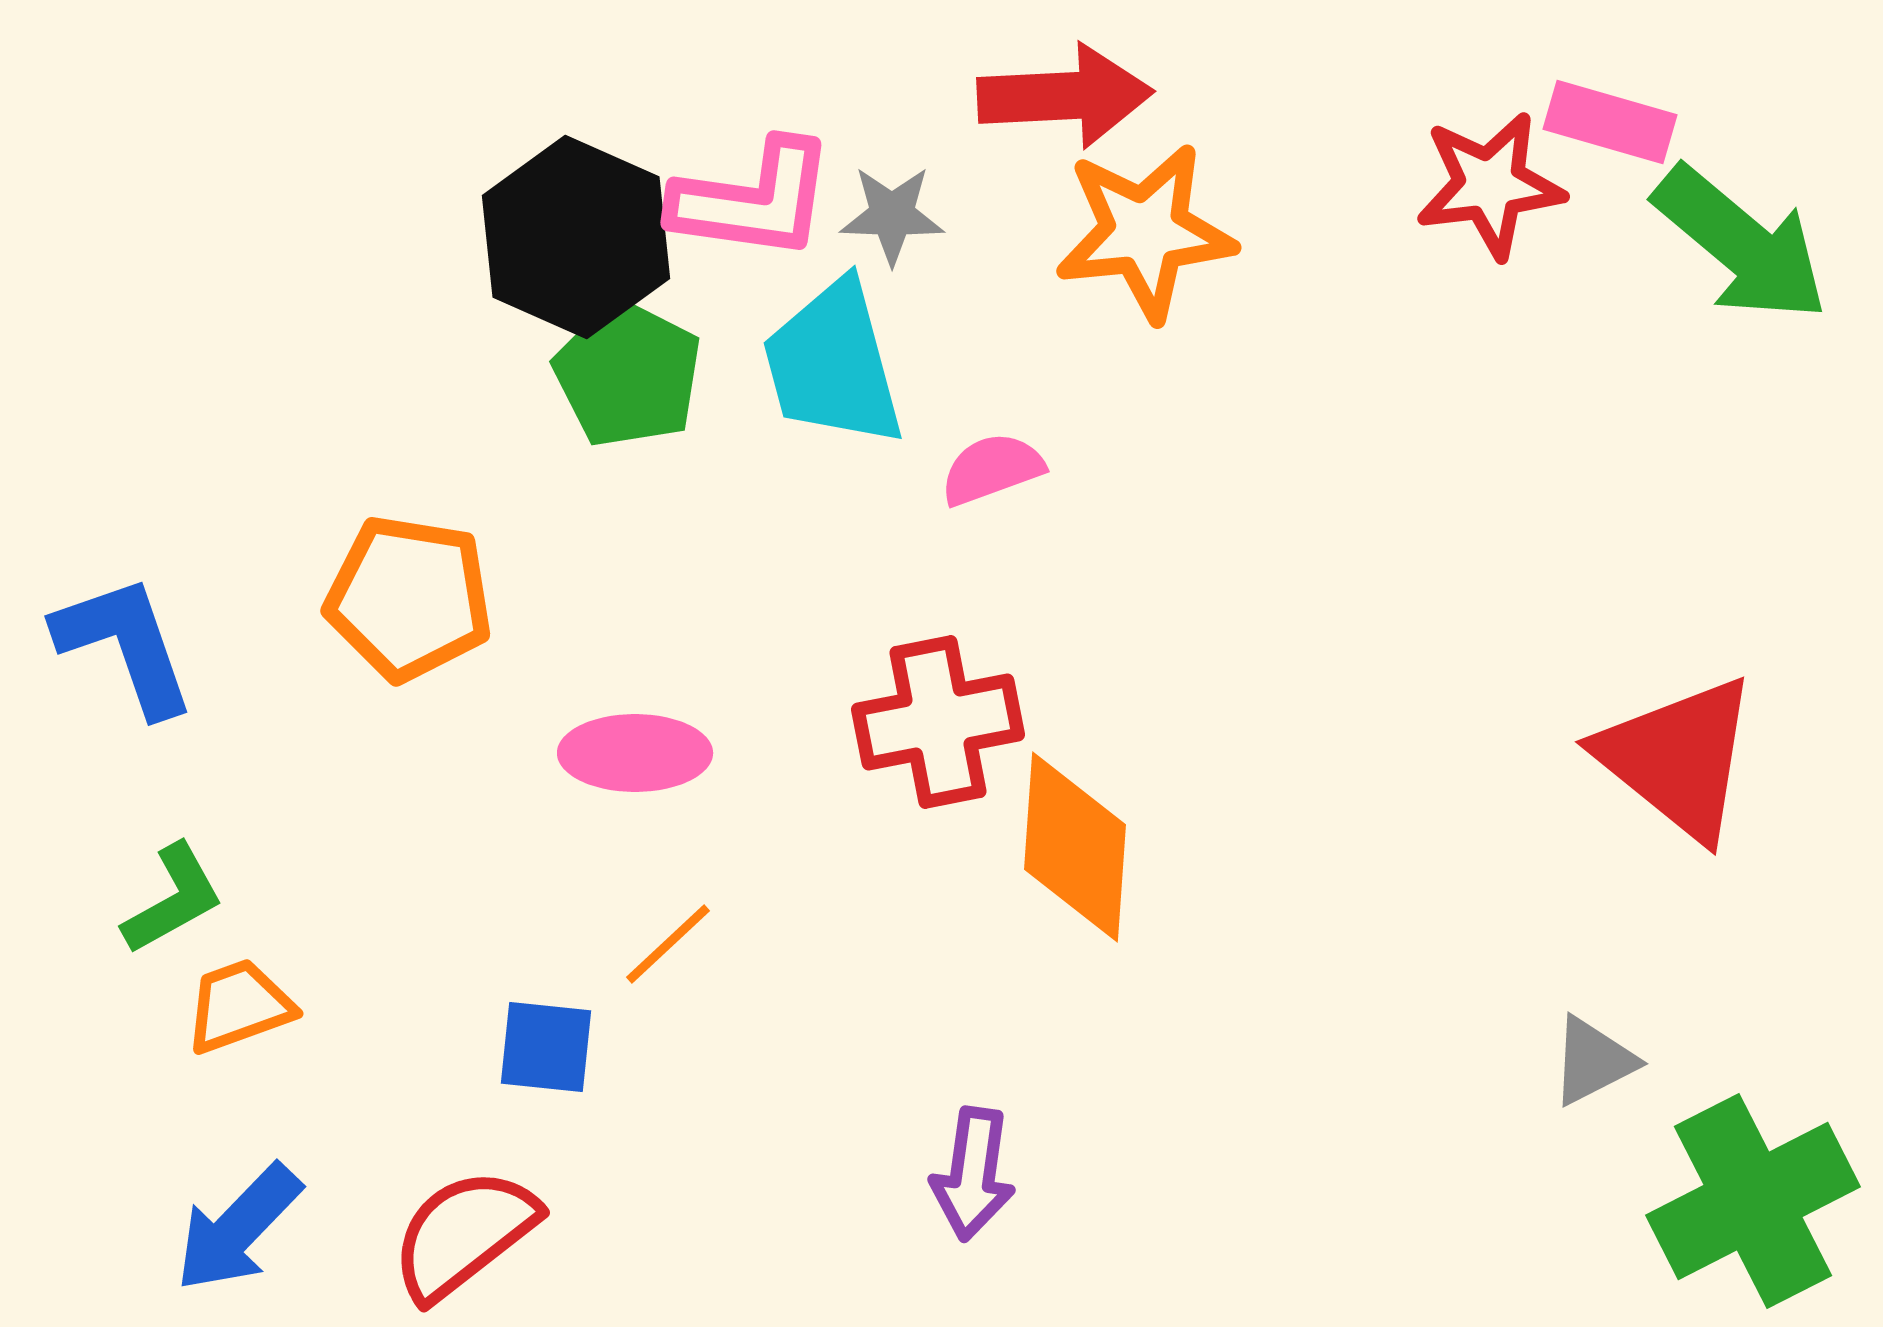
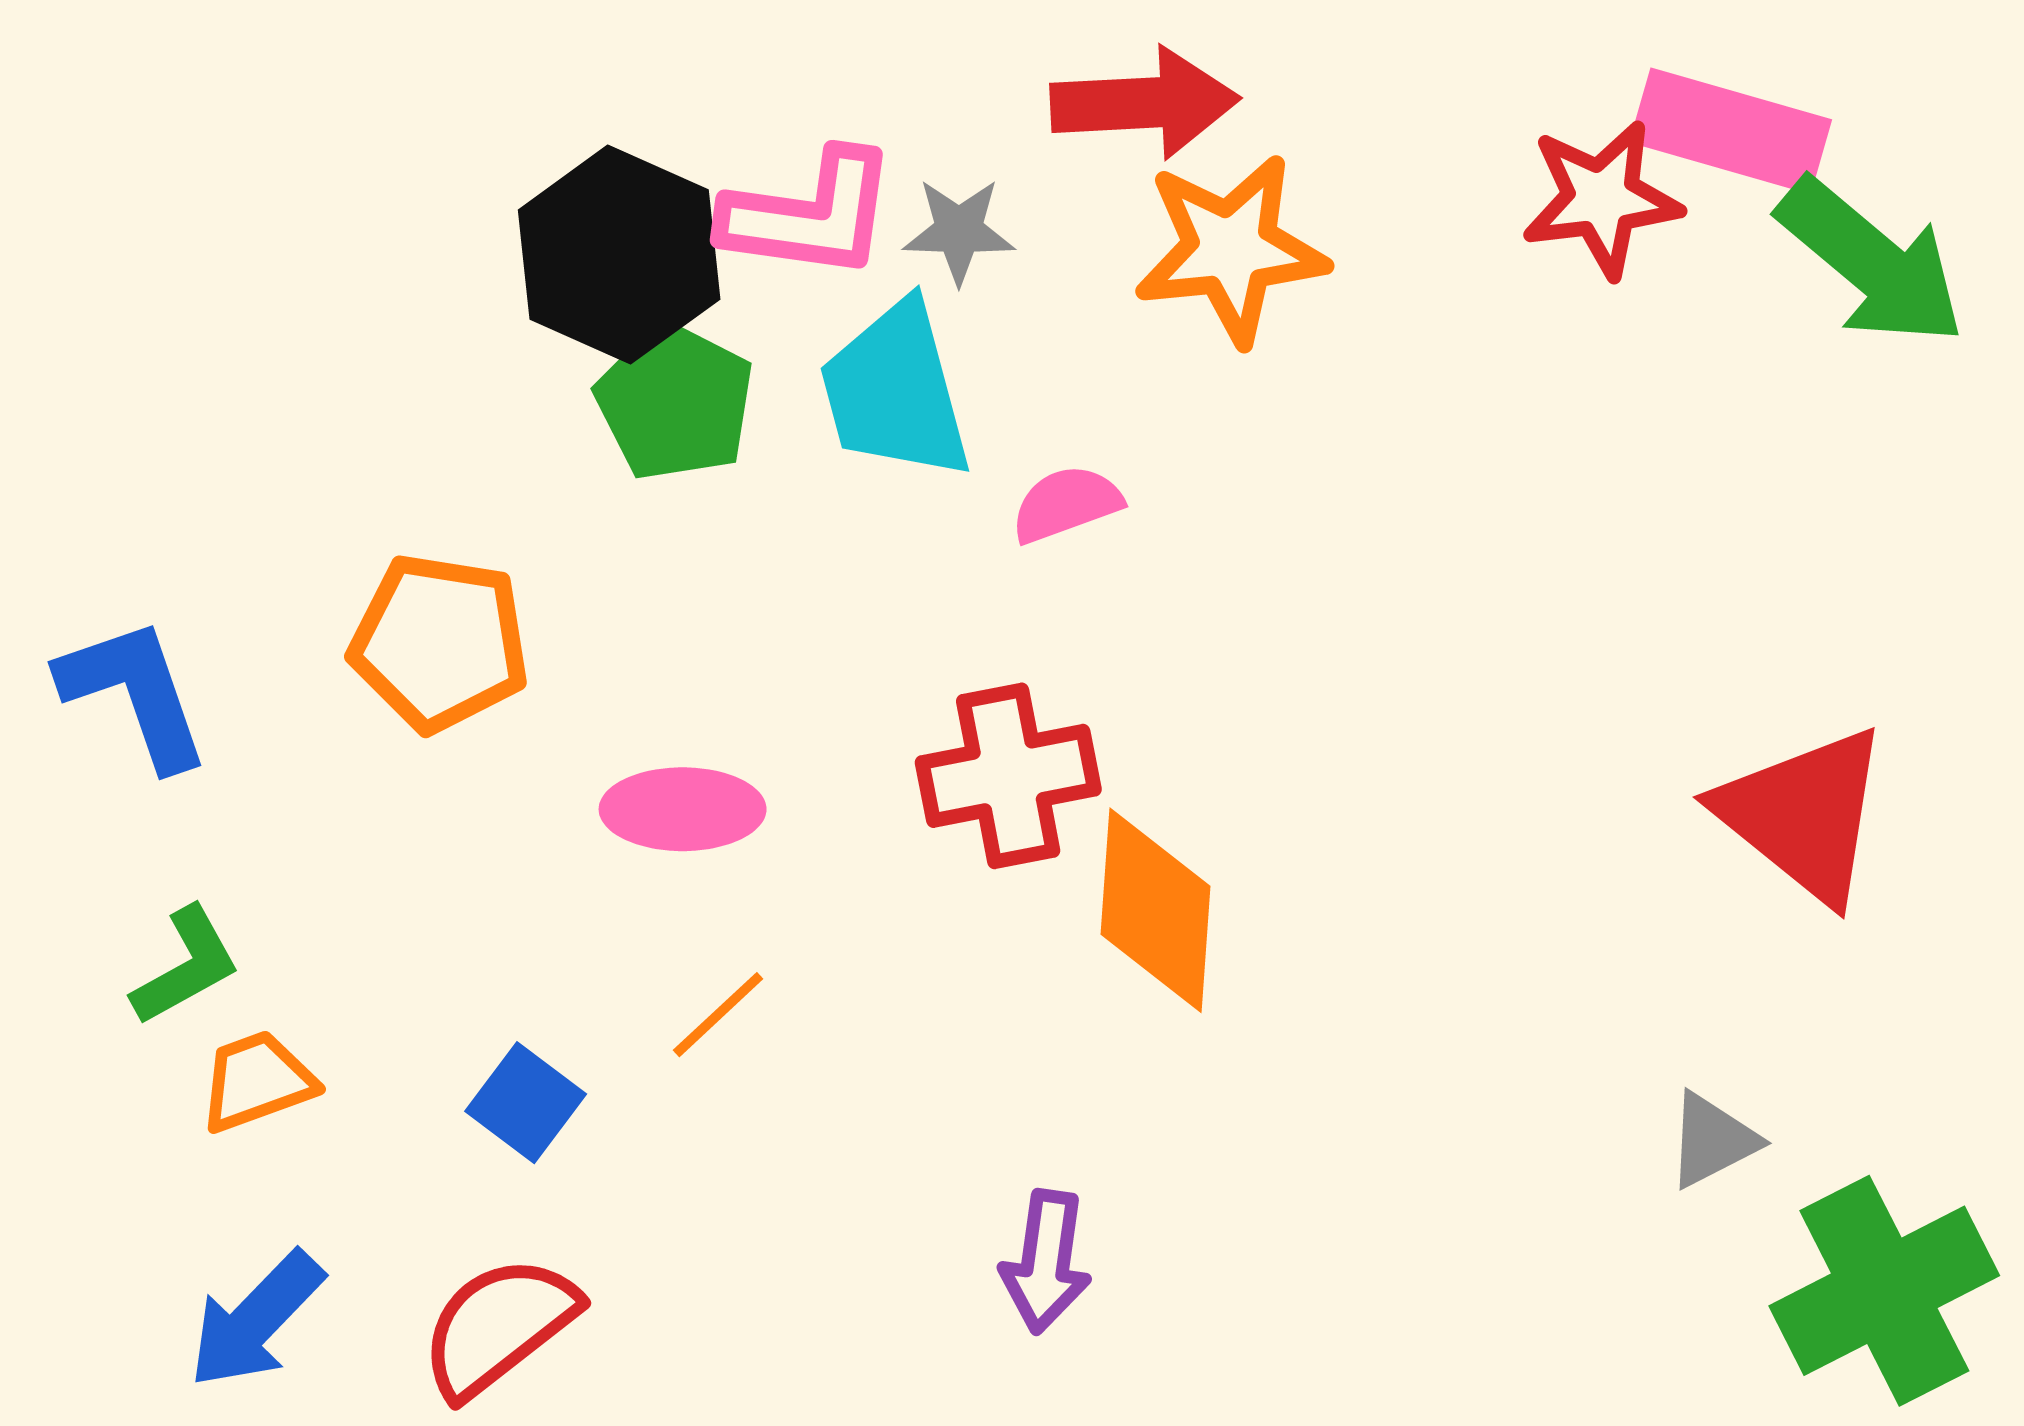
pink rectangle: (1610, 122) -> (1731, 131), size x1.4
blue square: (546, 1047) -> (526, 1103), moved, turned 31

